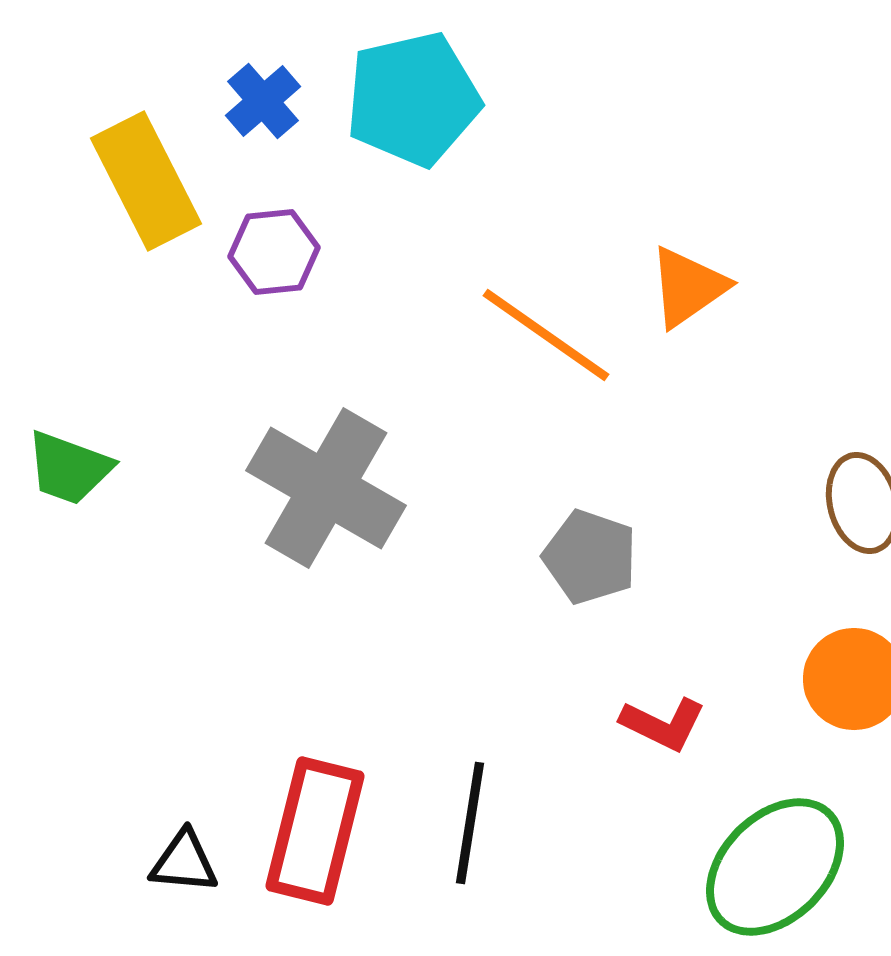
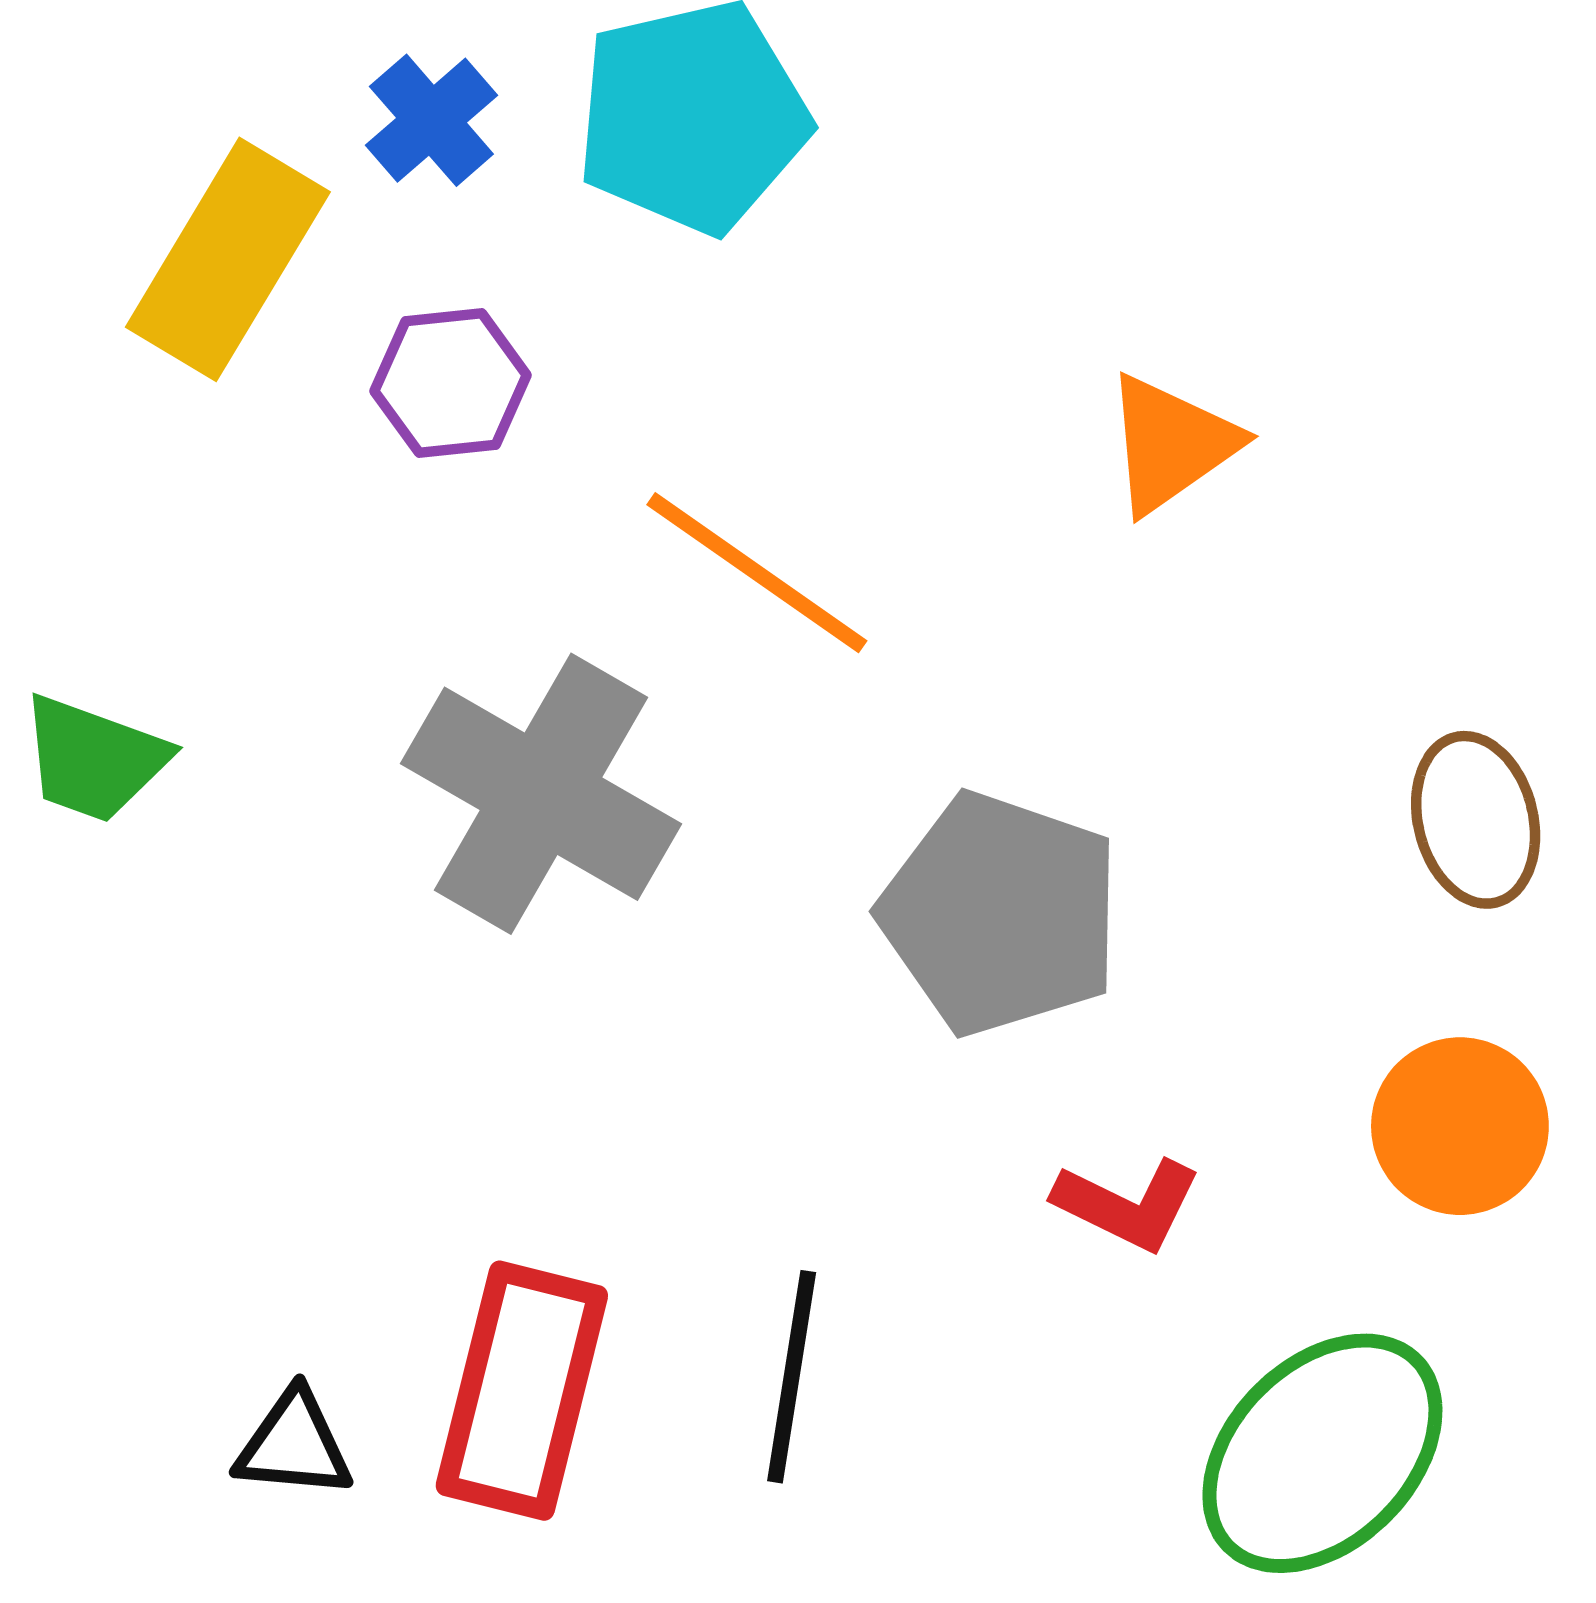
yellow rectangle: (146, 181) -> (228, 259), turned 58
orange line: (546, 335) -> (757, 573), moved
gray pentagon: (590, 557) -> (1001, 914), size x1.5

